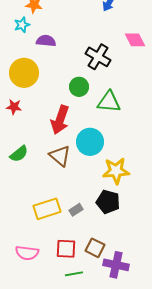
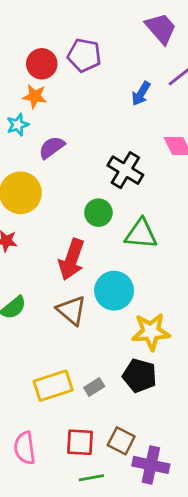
purple semicircle: (46, 41) -> (52, 147), turned -42
pink semicircle: (27, 253) -> (25, 448), turned 75

